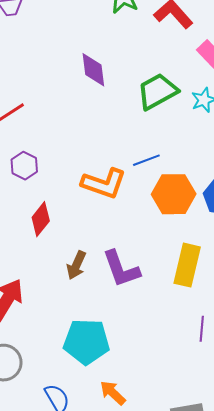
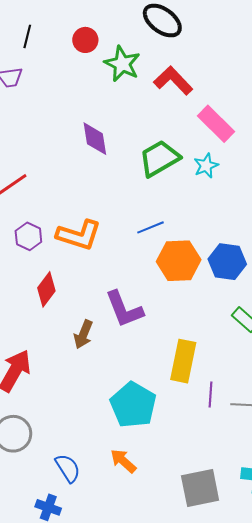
orange L-shape: (104, 183) -> (79, 235), moved
yellow rectangle: (187, 265) -> (183, 361), moved
purple L-shape: (121, 269) -> (124, 309), moved
cyan pentagon: (86, 342) -> (133, 405), moved, turned 30

